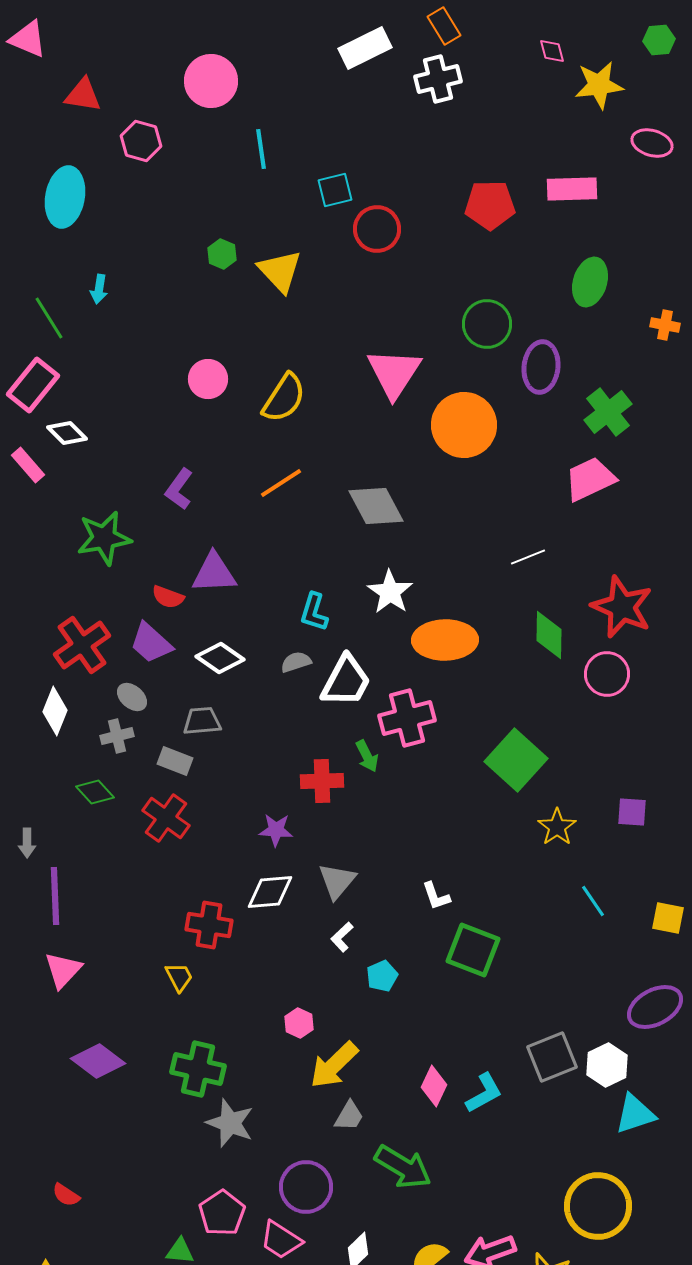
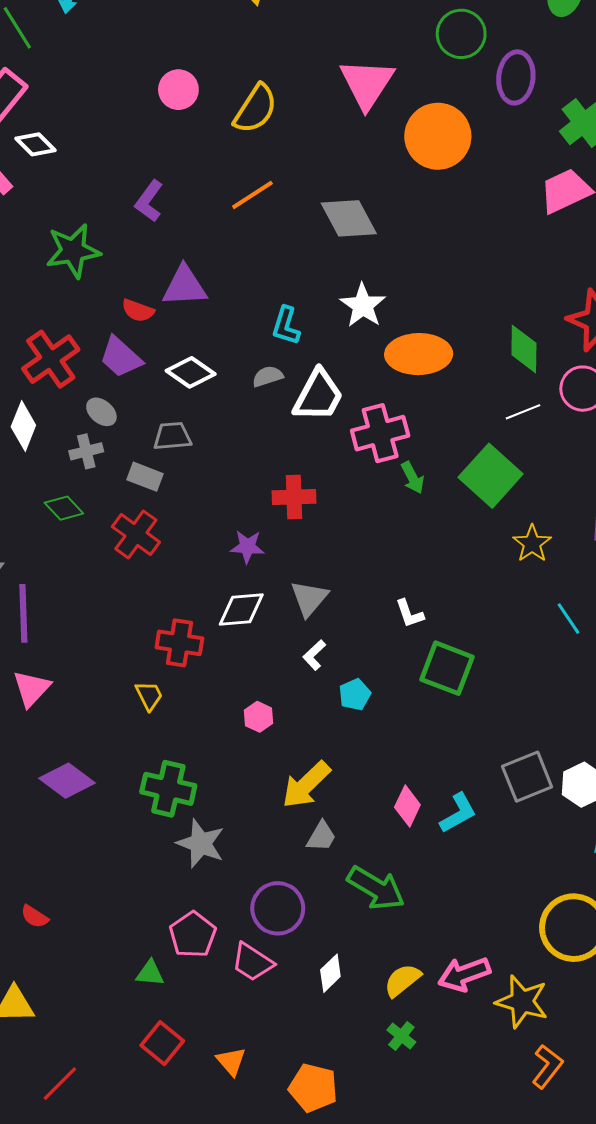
white line: (528, 557) -> (523, 412), moved
green arrow: (367, 756) -> (413, 478), moved
pink hexagon: (299, 1023) -> (259, 717), moved

